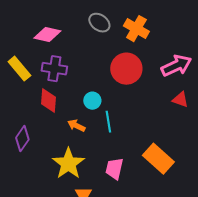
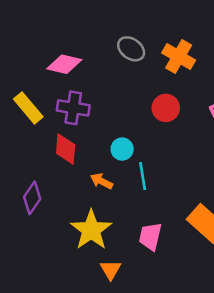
red circle: (126, 69) -> (166, 108), size x0.7

